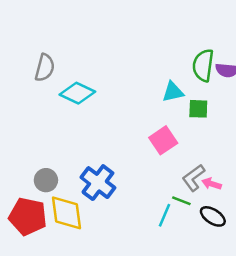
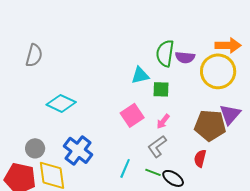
cyan diamond: (77, 93) -> (61, 103), moved
pink arrow: (212, 184) -> (163, 121), moved, turned -70
green line: (181, 201) -> (153, 172), moved
cyan line: (164, 215) -> (125, 168), moved

